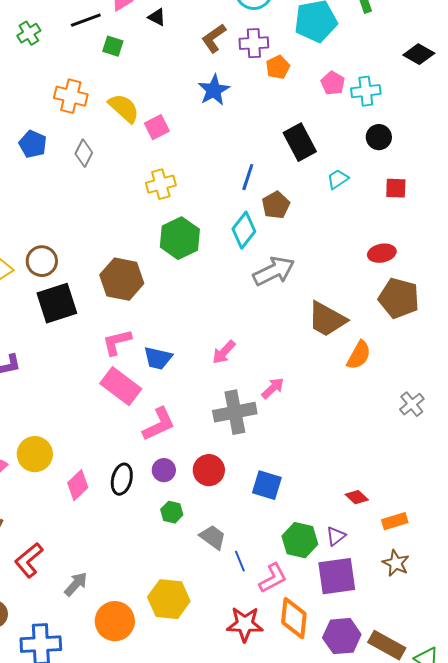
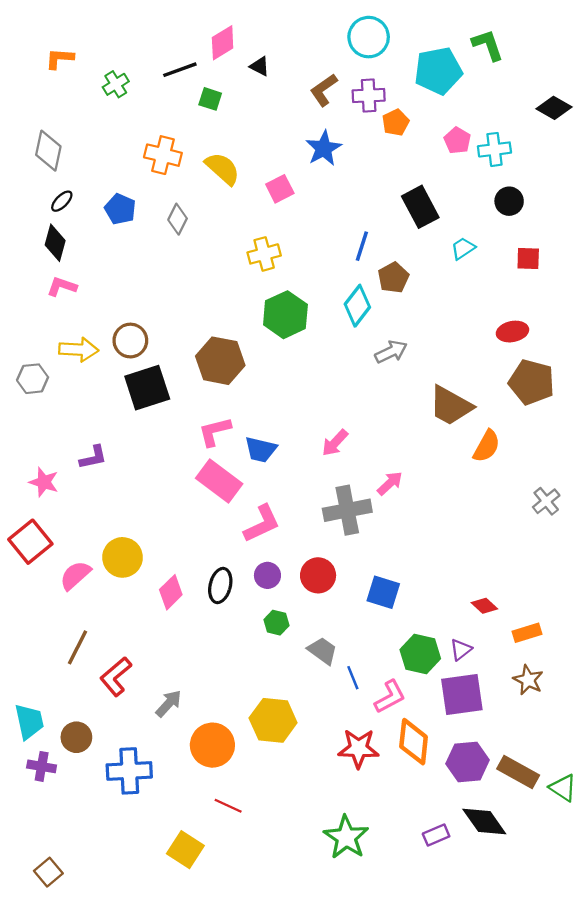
pink square: (157, 127) -> (280, 189), moved
gray arrow: (274, 271) -> (391, 352), size x0.7

